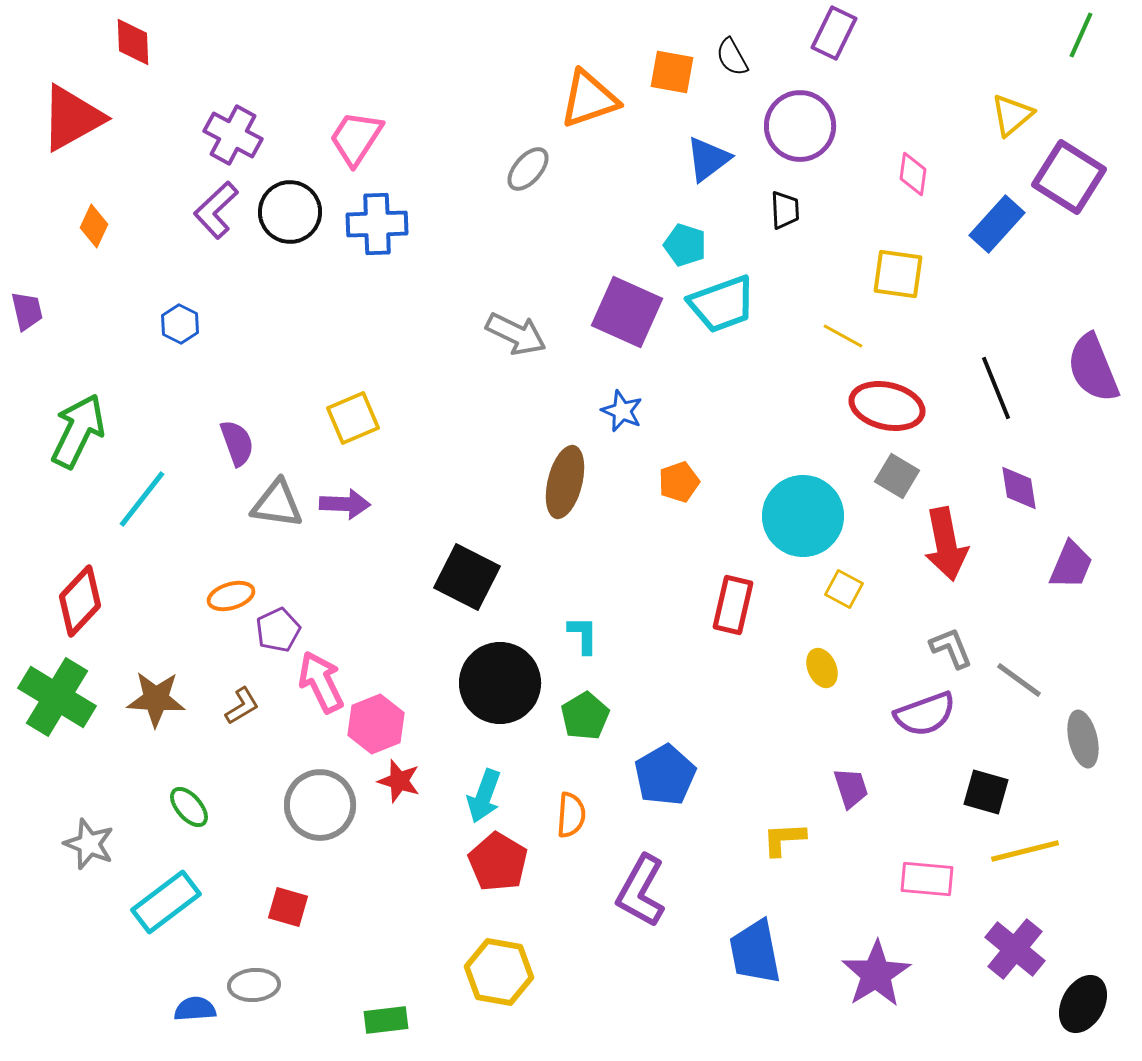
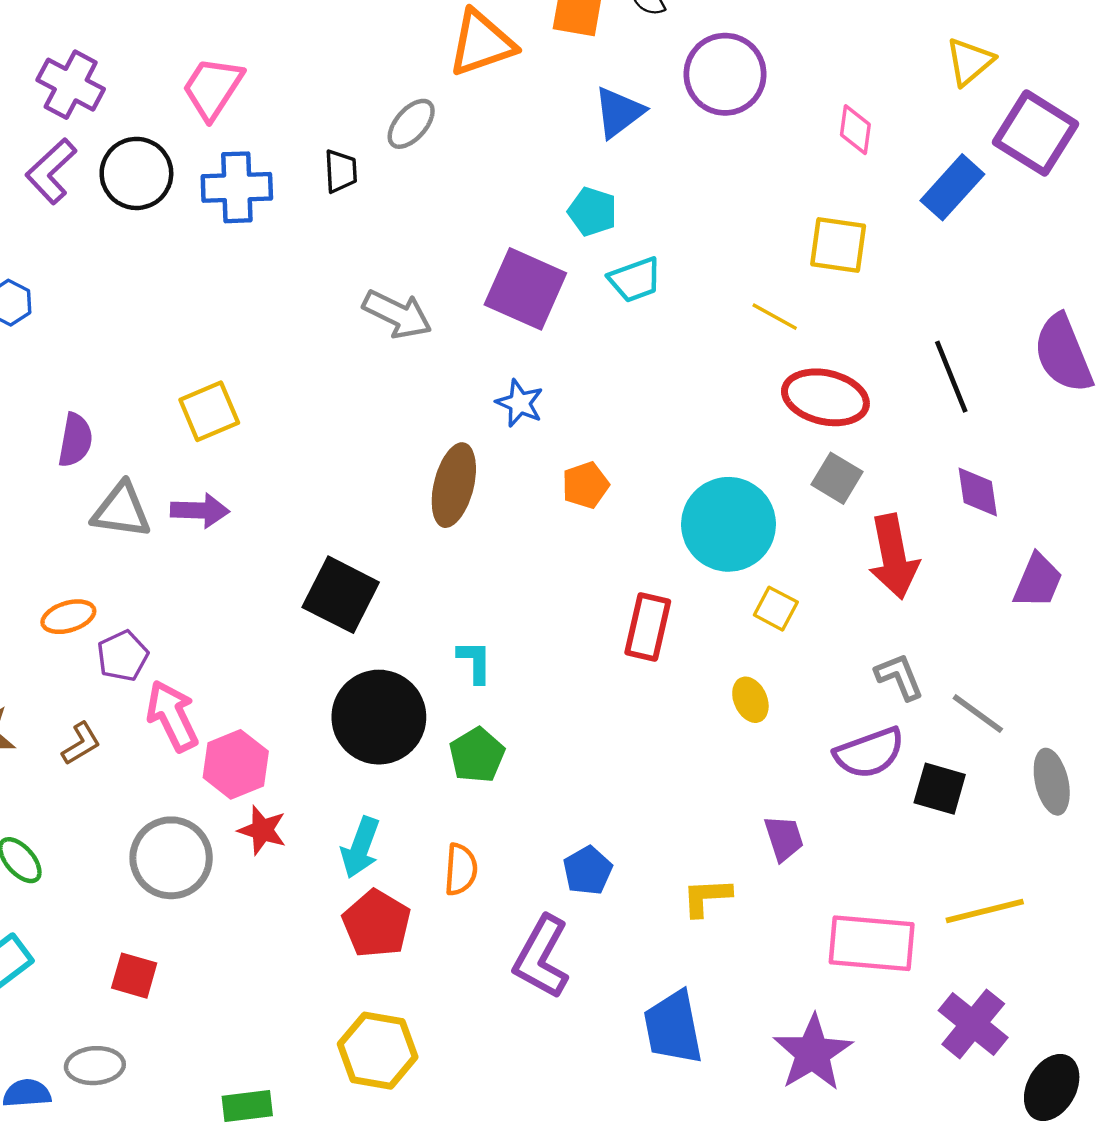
black trapezoid: (785, 210) -> (341, 171), moved
cyan trapezoid: (722, 304) -> (635, 280), size x0.7
purple semicircle: (237, 443) -> (75, 440), turned 30
blue pentagon: (665, 775) -> (588, 871), moved, size x0.7
black square: (986, 792) -> (940, 789), moved
pink rectangle: (927, 879) -> (872, 943), size x1.4

